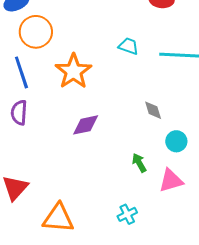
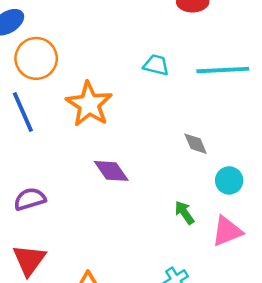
purple semicircle: (19, 113) -> (30, 199), moved, turned 75
purple diamond: (86, 125) -> (111, 171), turned 72

